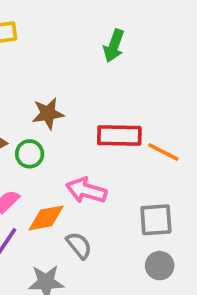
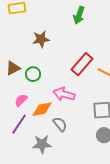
brown star: (48, 114) -> (41, 39), moved
red rectangle: (119, 136) -> (82, 64), turned -50

